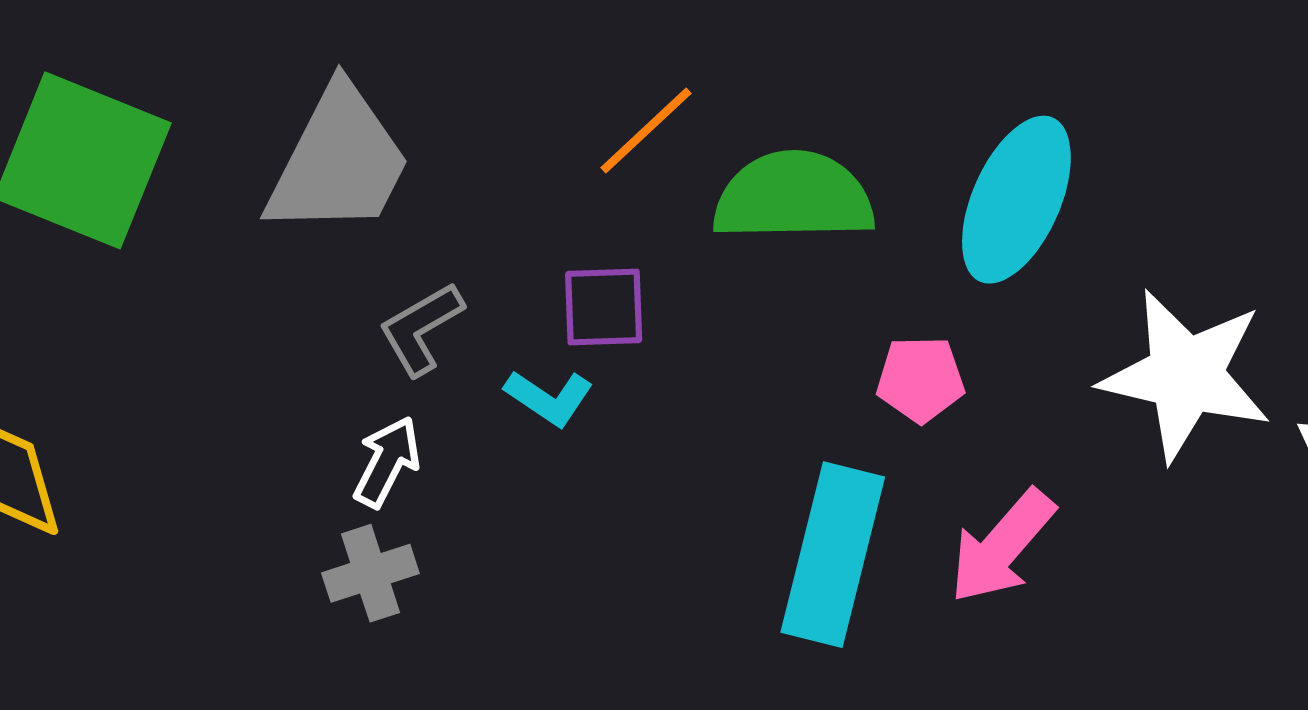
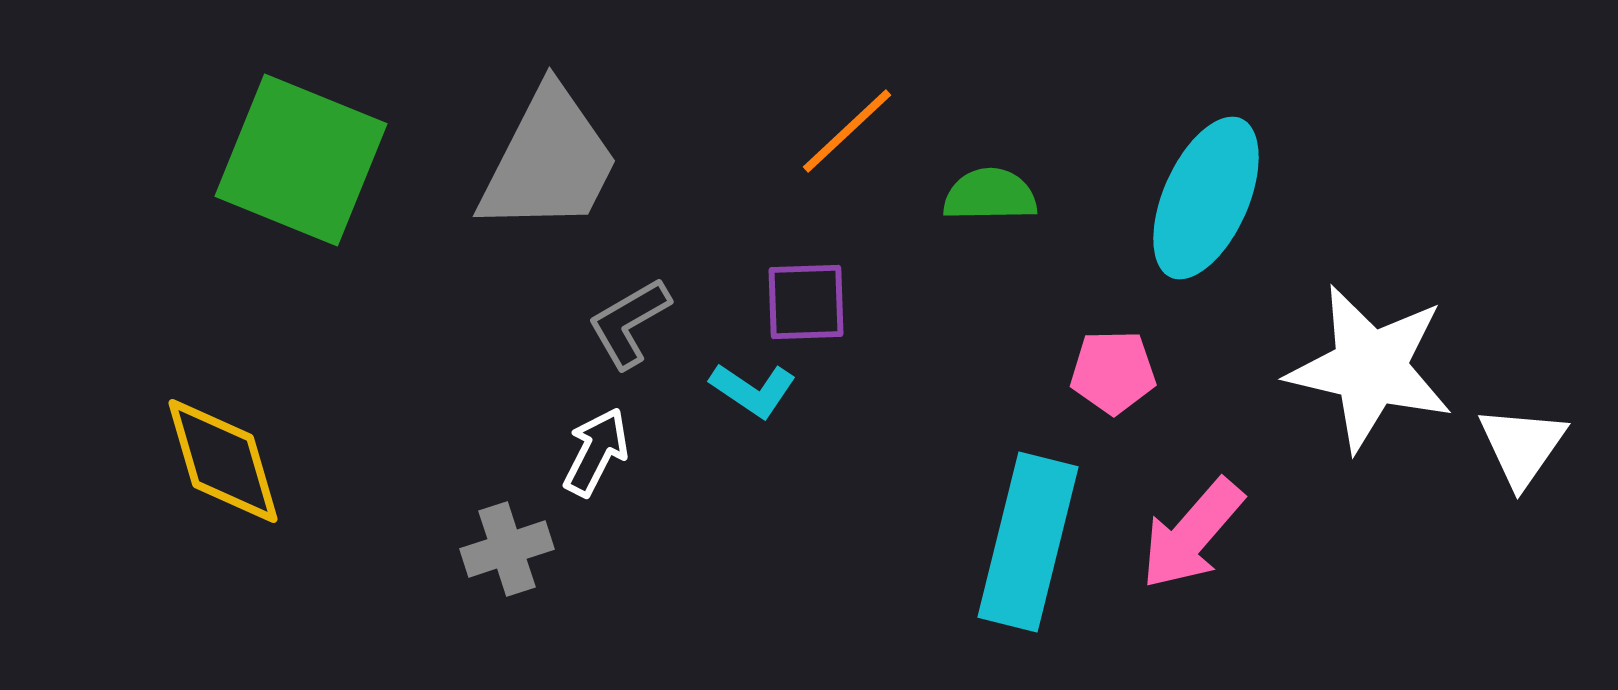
green semicircle: (794, 197) -> (990, 195), size x0.6
gray cross: (370, 573) -> (507, 549), moved

